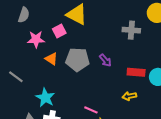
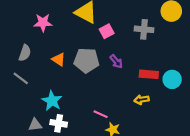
gray semicircle: (24, 15) -> (25, 53), moved
pink square: (59, 31) -> (107, 31), moved
pink star: (36, 39) -> (43, 23), moved

